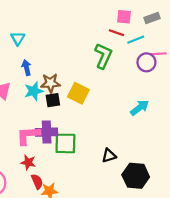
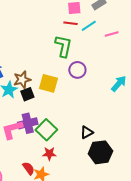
purple circle: (146, 62) -> (77, 70), moved
cyan arrow: (140, 108) -> (119, 84), moved
green square: (65, 143) -> (46, 130), turned -35
red star: (28, 162) -> (49, 154), moved
black hexagon: (136, 176) -> (100, 152), moved

